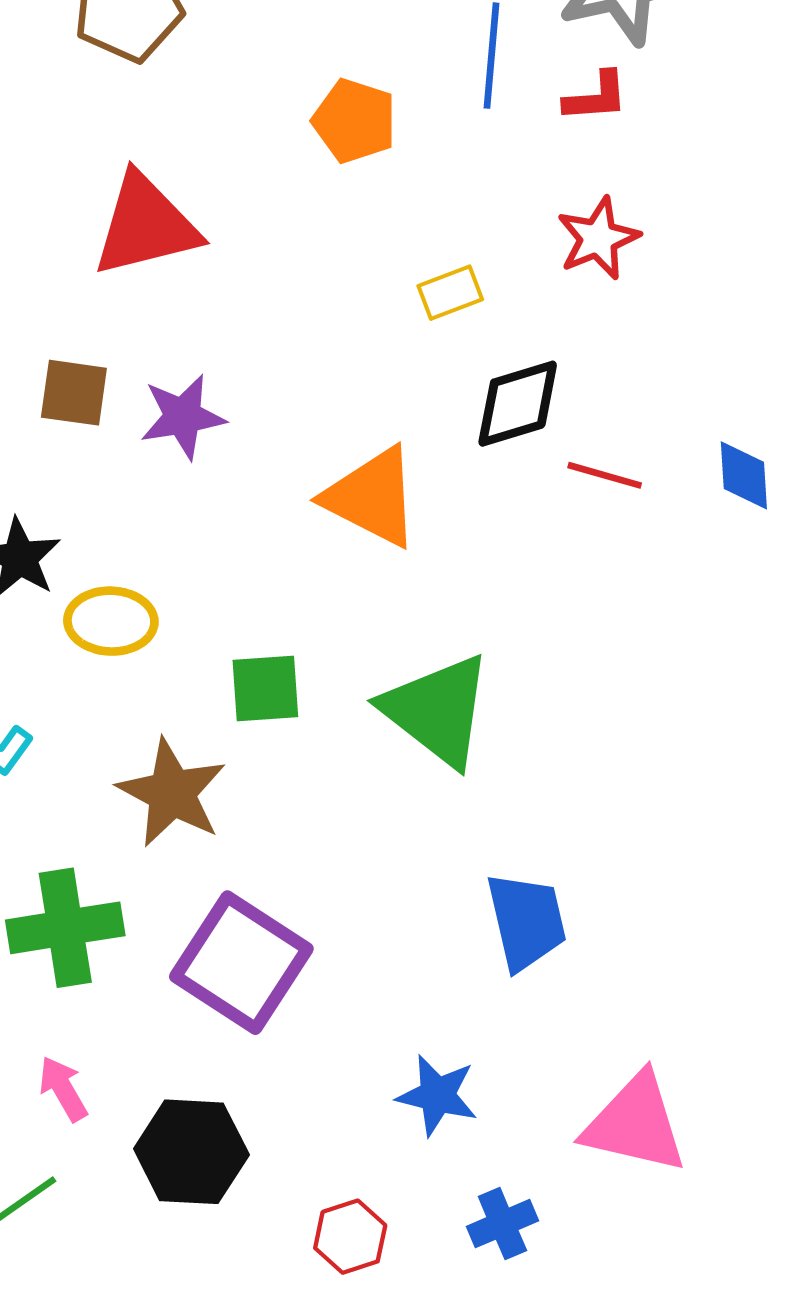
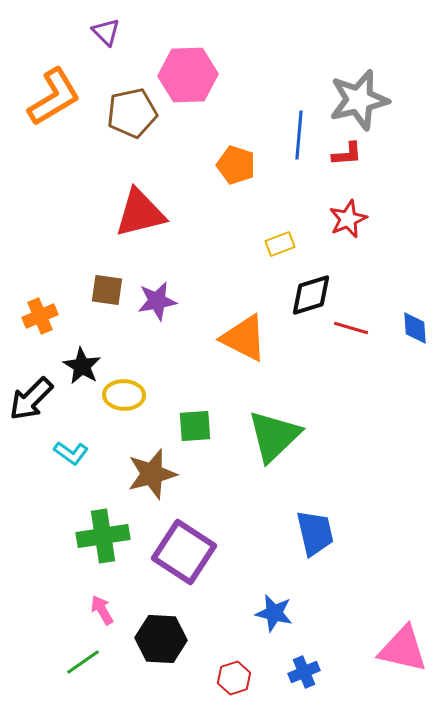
green triangle: (437, 710) -> (274, 436), turned 38
brown star: (172, 793) -> (152, 474), turned 30
pink triangle: (635, 1124) -> (403, 649), moved

